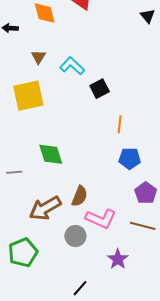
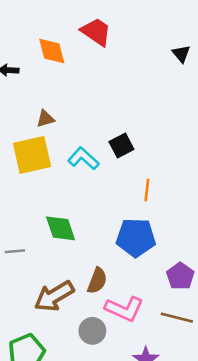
brown triangle: (38, 57) -> (45, 119), moved, turned 42
cyan L-shape: (72, 66) -> (83, 158), moved
blue pentagon: (130, 158) -> (136, 238), moved, size x1.4

